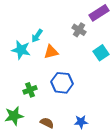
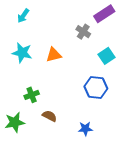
cyan arrow: (37, 36) -> (23, 16), moved
blue hexagon: (62, 83) -> (96, 88), moved
brown semicircle: (47, 123) -> (50, 116), moved

